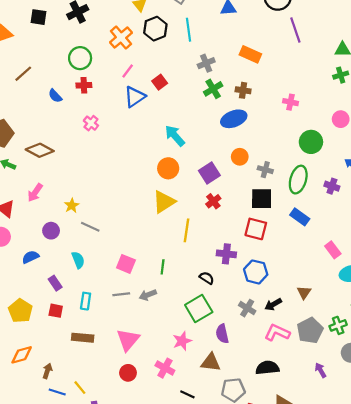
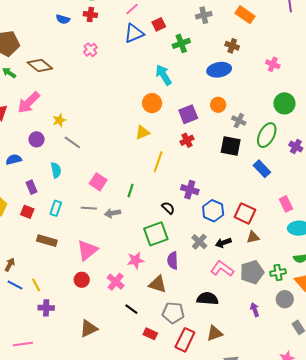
green cross: (213, 89) -> (181, 43), moved
blue semicircle: (55, 96) -> (63, 19), turned -40
pink arrow: (35, 193) -> (29, 103), size x1.4
yellow triangle: (164, 202) -> (142, 132), size x0.7
red square: (256, 229) -> (245, 213), moved
brown triangle: (304, 292) -> (253, 237), turned 32

